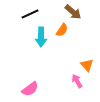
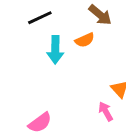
orange semicircle: (62, 30) -> (85, 40), turned 32

